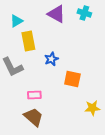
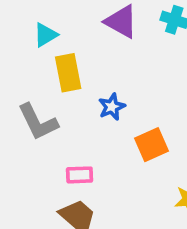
orange square: (72, 79) -> (152, 145), turned -36

